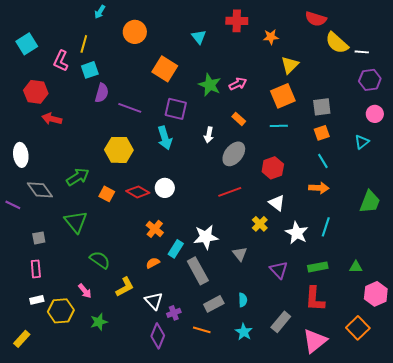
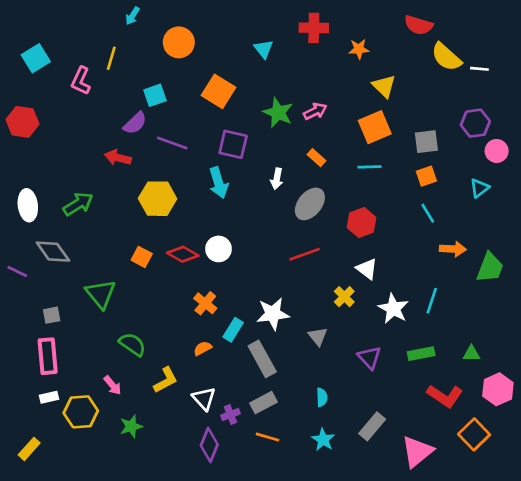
yellow triangle: (290, 65) -> (384, 86), turned -30
cyan square: (90, 70) -> (155, 95), moved
purple hexagon: (370, 80) -> (475, 123), moved
red hexagon: (36, 92) -> (23, 122), moved
purple semicircle: (102, 93) -> (135, 123), turned 30
red arrow: (52, 119) -> (118, 158), moved
green arrow: (78, 177) -> (78, 204), moved
orange arrow: (319, 188) -> (453, 249), moved
pink rectangle: (36, 269) -> (48, 356), size x1.5
red L-shape: (315, 299) -> (445, 396), moved, turned -60
gray rectangle: (214, 304) -> (264, 403), moved

